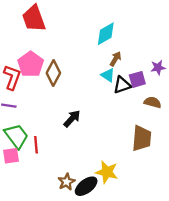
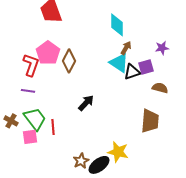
cyan diamond: (106, 34) -> (117, 25), turned -60
purple star: (158, 68) -> (162, 48), moved
cyan triangle: (108, 75) -> (119, 63), size x1.5

